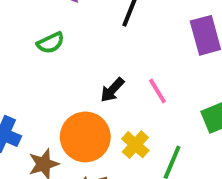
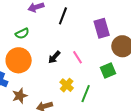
orange circle: (85, 137) -> (19, 60), moved

